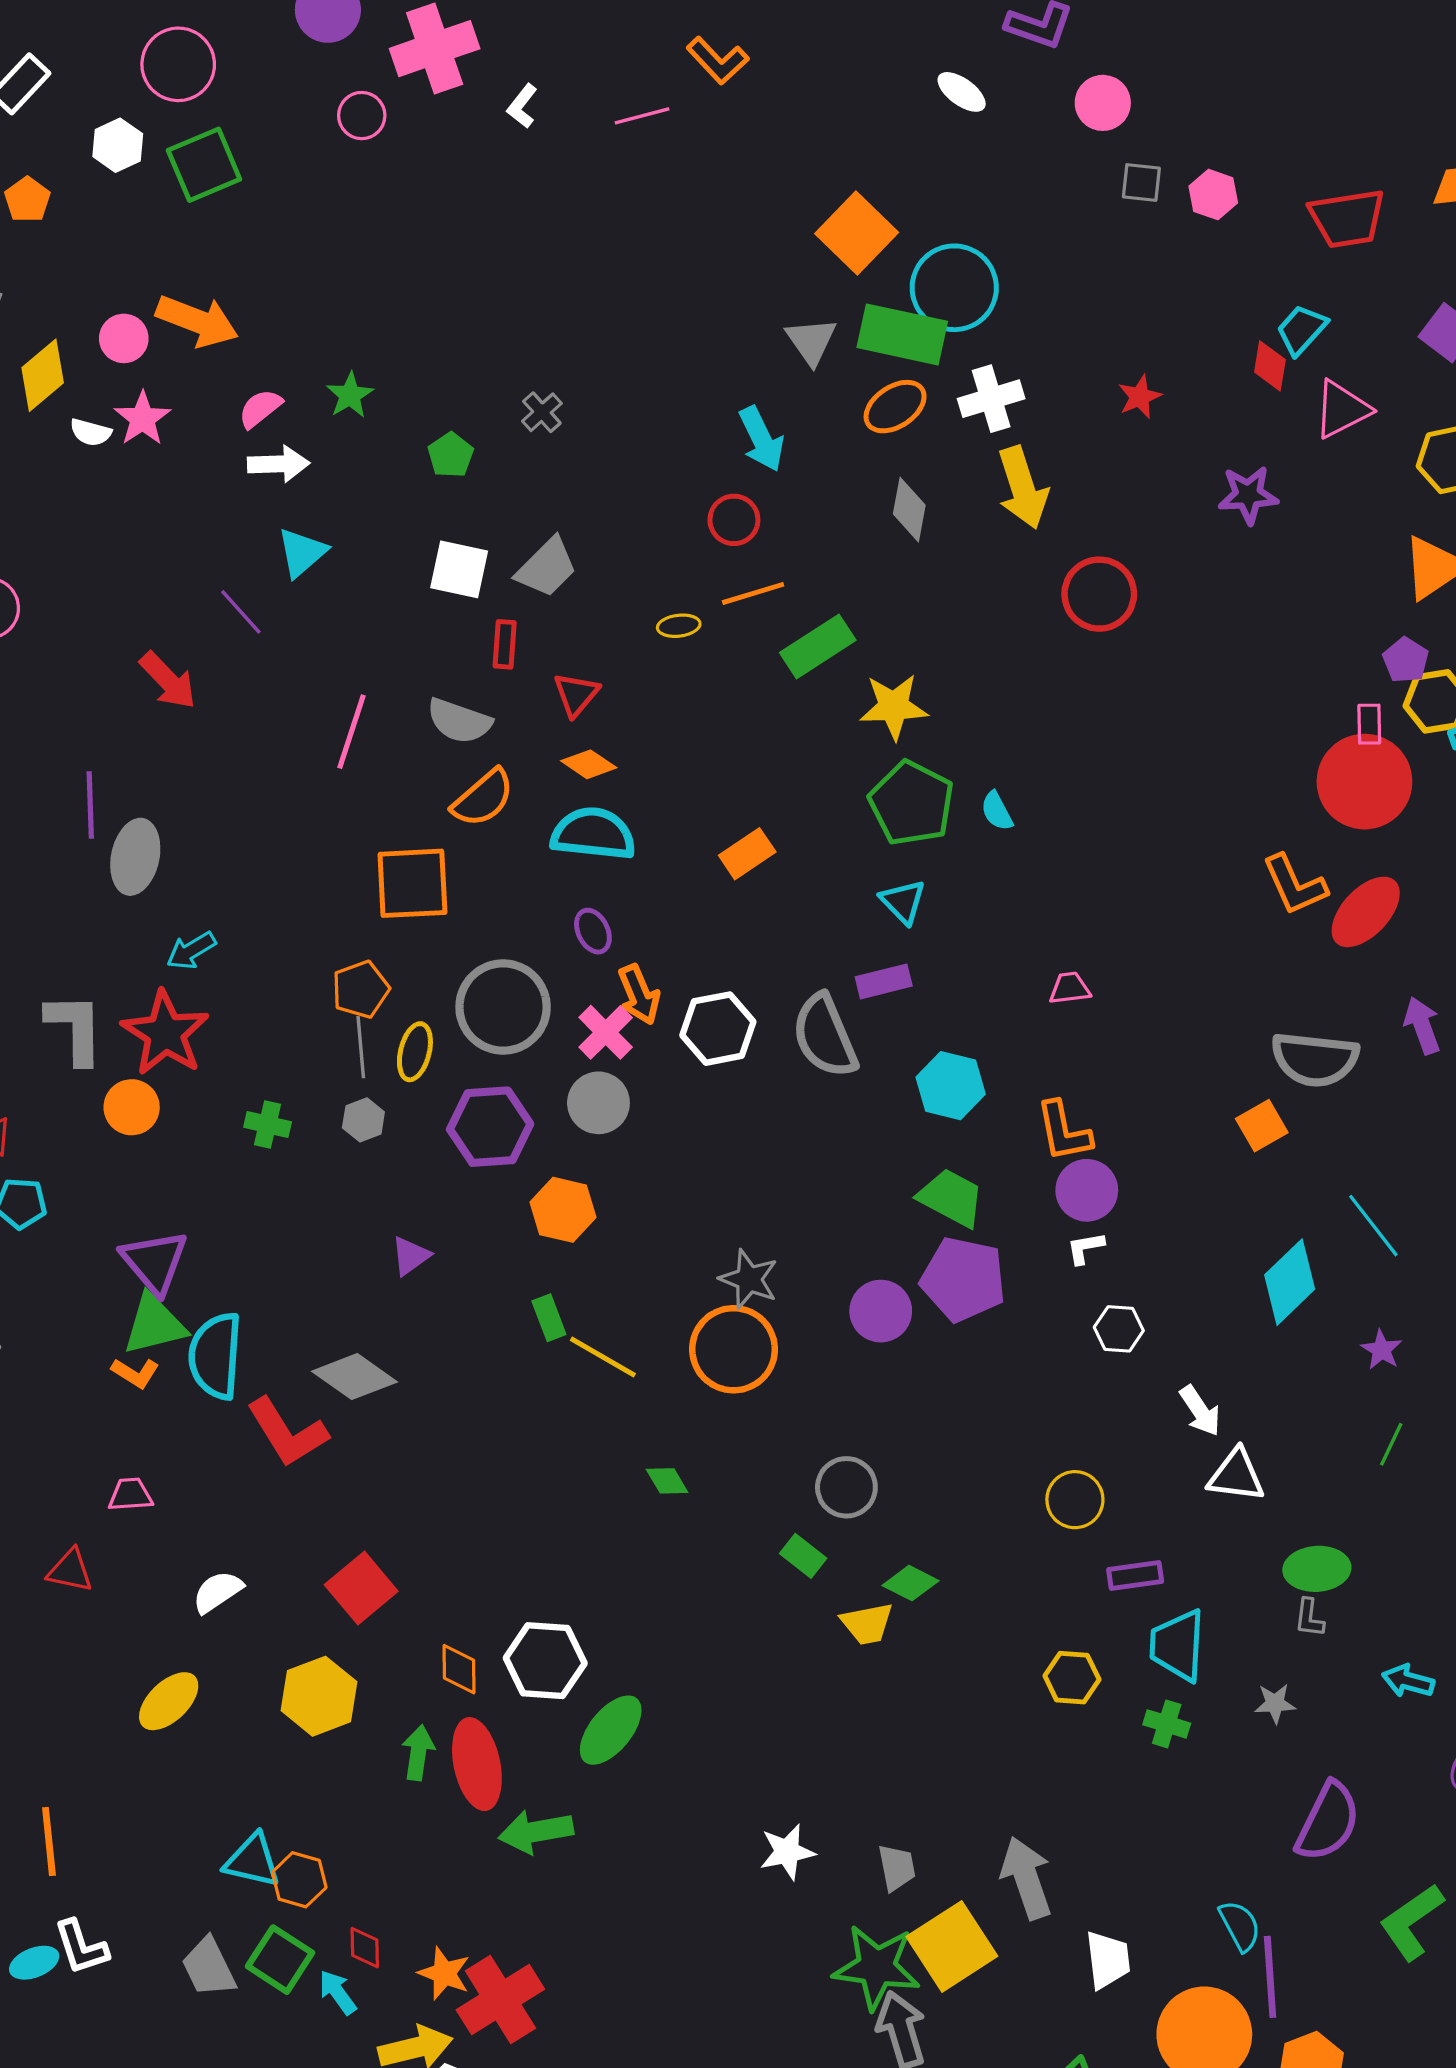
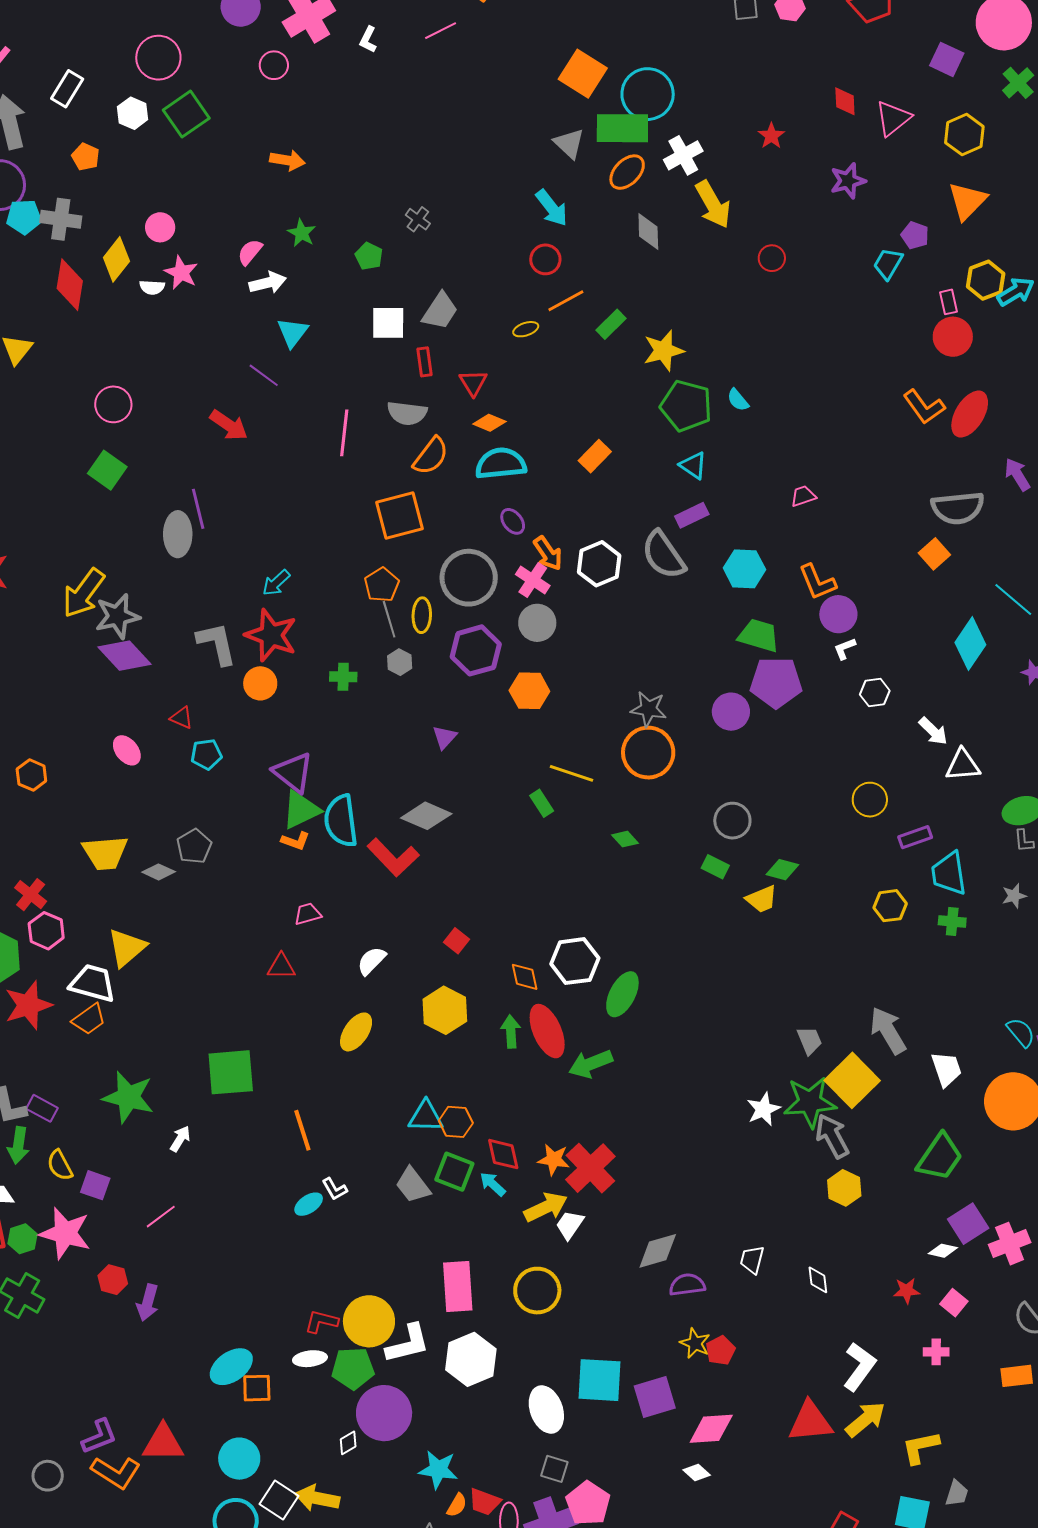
orange arrow: (197, 321) -> (287, 160), moved, size x0.7
cyan trapezoid: (1302, 330) -> (888, 264), moved
red circle: (1099, 594) -> (772, 258), size x0.6
green rectangle: (818, 646) -> (611, 324), size x0.7
purple pentagon: (1406, 660) -> (915, 235), moved
red circle: (1364, 782) -> (953, 337), size x0.7
gray ellipse: (135, 857) -> (178, 534), moved
green rectangle: (549, 1318) -> (542, 803), moved
red square: (361, 1588) -> (456, 941), size x0.6
white star: (787, 1852) -> (763, 1109), moved
white L-shape: (81, 1947) -> (335, 1189), size x0.7
red diamond: (365, 1948) -> (503, 1154), size x1.4

